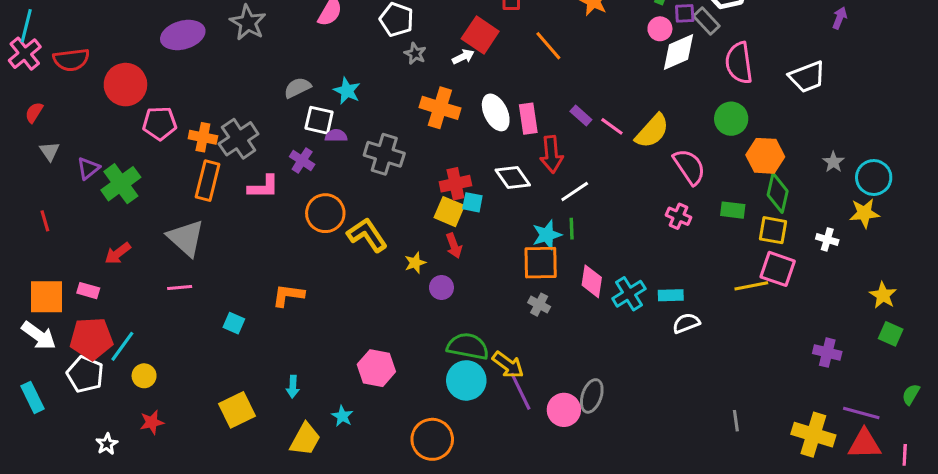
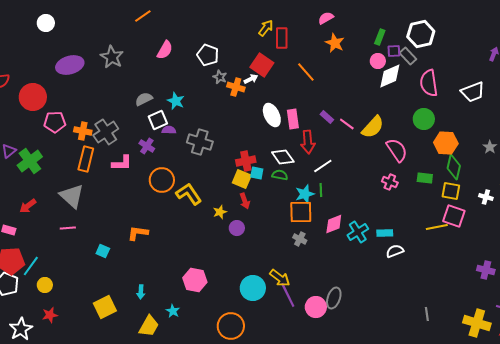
orange cross: (440, 108) -> (236, 87), moved, size x0.7
white square: (319, 120) -> (158, 120), turned -36
pink diamond: (592, 281) -> (334, 224), turned 60
green semicircle: (468, 346) -> (280, 175), moved, size x0.6
white star: (107, 444) -> (21, 329), size x1.6

